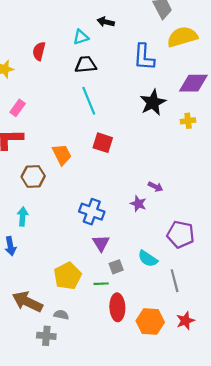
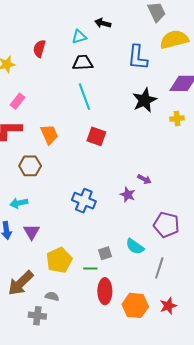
orange trapezoid: (62, 155) -> (49, 134), moved
cyan arrow: (23, 217) -> (19, 203), turned -108
purple triangle: (101, 243) -> (31, 232), moved
gray line: (175, 281) -> (159, 268), turned 30
brown arrow: (27, 302) -> (21, 283), turned -72

